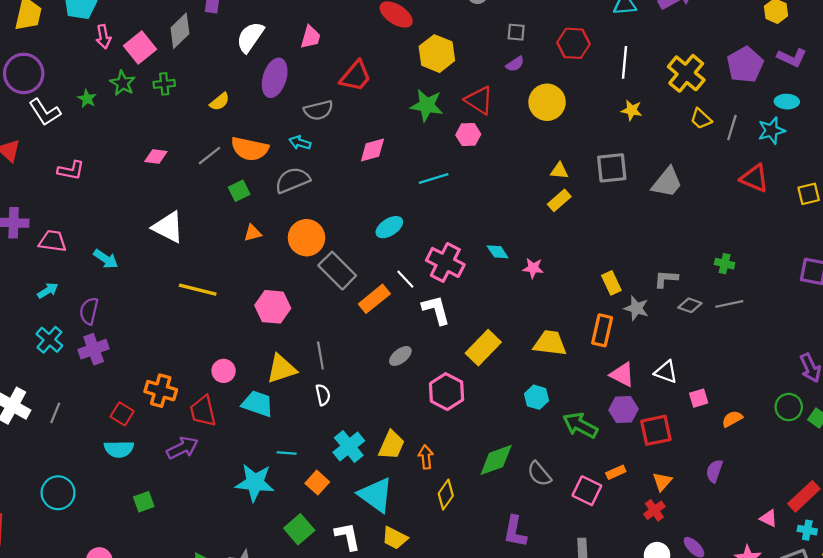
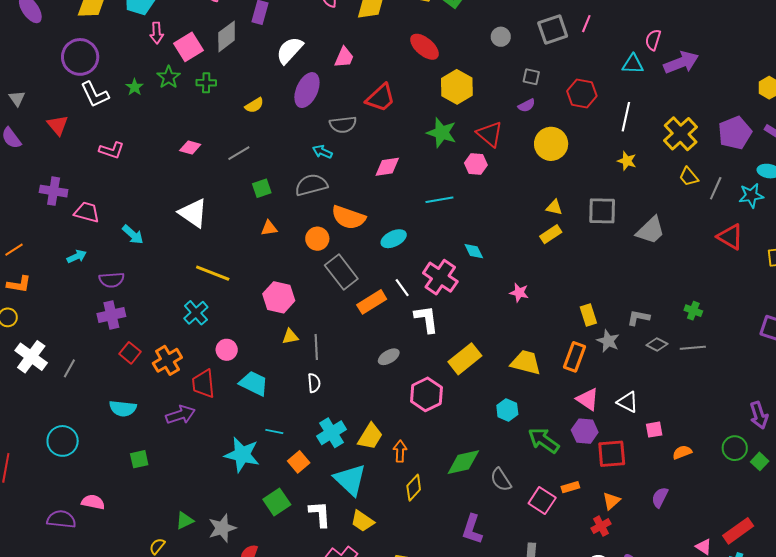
orange semicircle: (250, 149) -> (348, 217), moved
orange circle: (306, 238) -> (317, 239), size x0.7
cyan diamond: (498, 252) -> (474, 251), moved
purple semicircle: (89, 311) -> (112, 280), turned -115
cyan cross: (49, 340) -> (196, 313), moved
yellow triangle: (281, 369) -> (290, 337), moved, size x0.6
orange cross: (161, 391) -> (167, 360), turned 36
red square: (122, 414) -> (130, 353), moved

